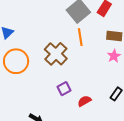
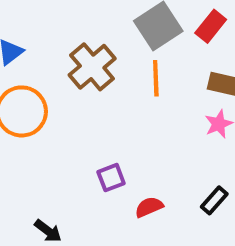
brown cross: (56, 54) -> (92, 67), moved

